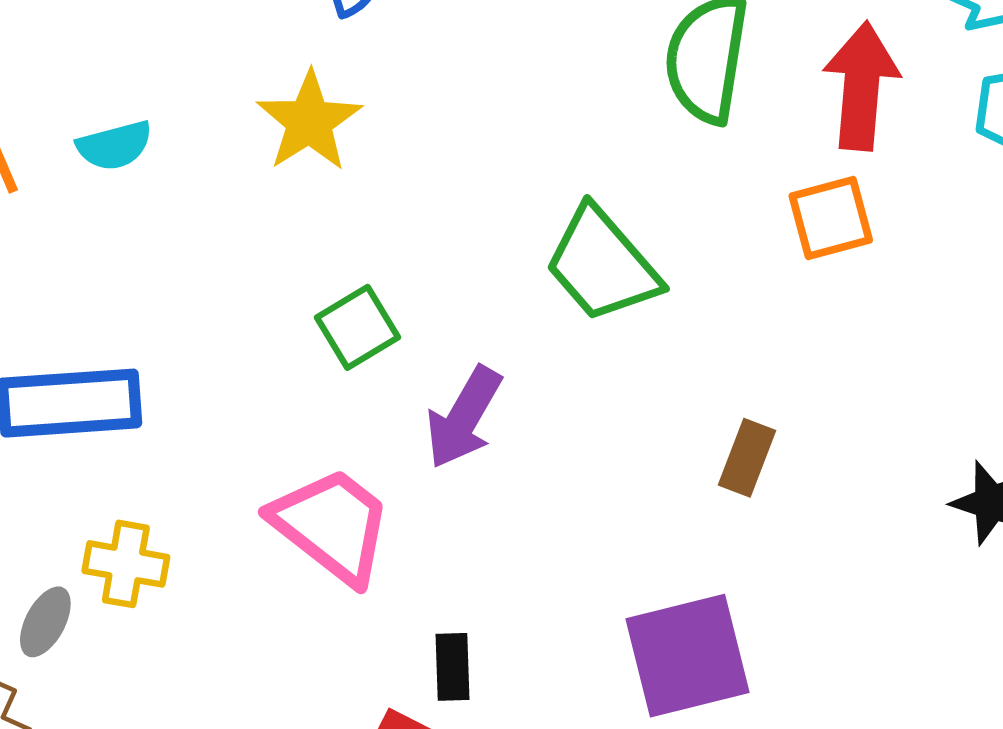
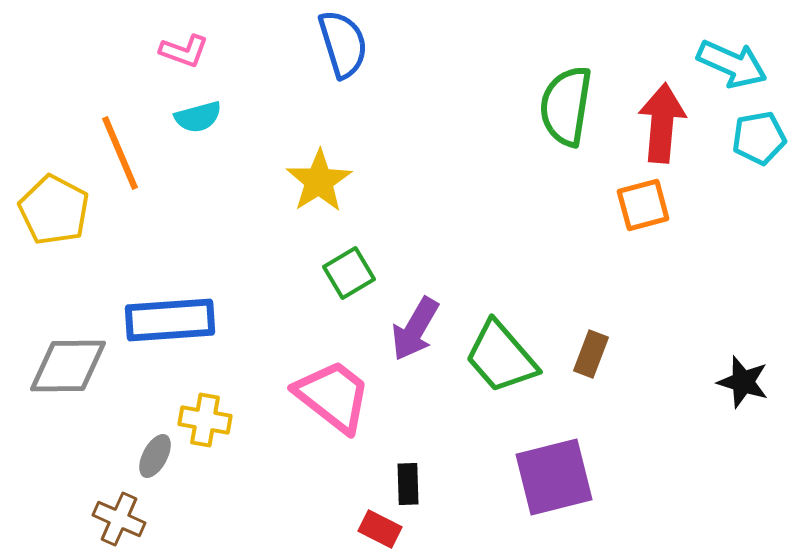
yellow star: (309, 121) -> (319, 181), moved
cyan semicircle: (115, 146) -> (198, 117), moved
green trapezoid: (602, 265) -> (501, 357), moved

